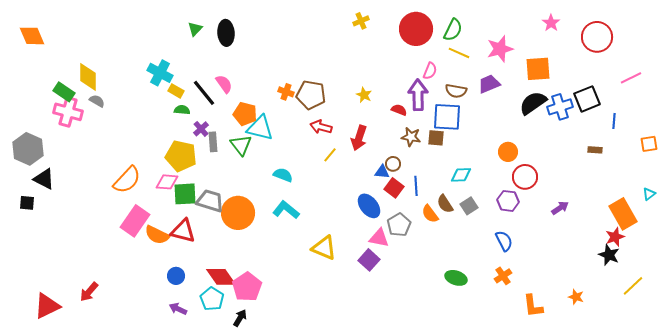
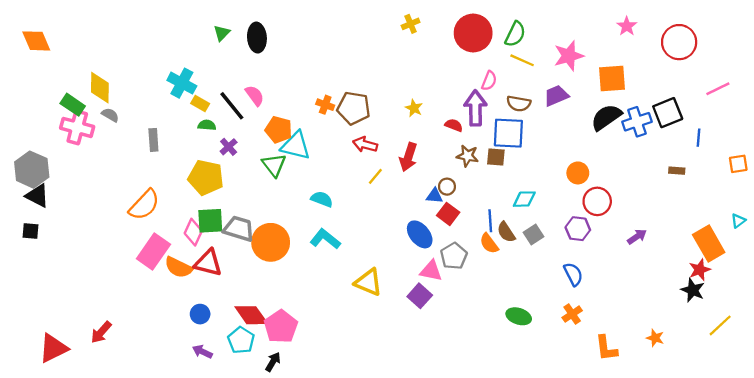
gray rectangle: (213, 142) -> (153, 140), moved
black triangle: (44, 179) -> (37, 196), moved
pink diamond: (167, 182) -> (193, 232), moved, turned -70
blue line: (416, 186) -> (490, 221), moved

